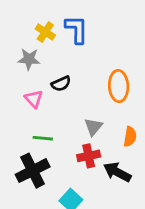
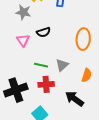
green line: (43, 138) -> (41, 65), moved
red cross: (89, 156) -> (46, 84), moved

